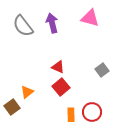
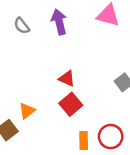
gray semicircle: (23, 26) -> (22, 26), size x0.6

